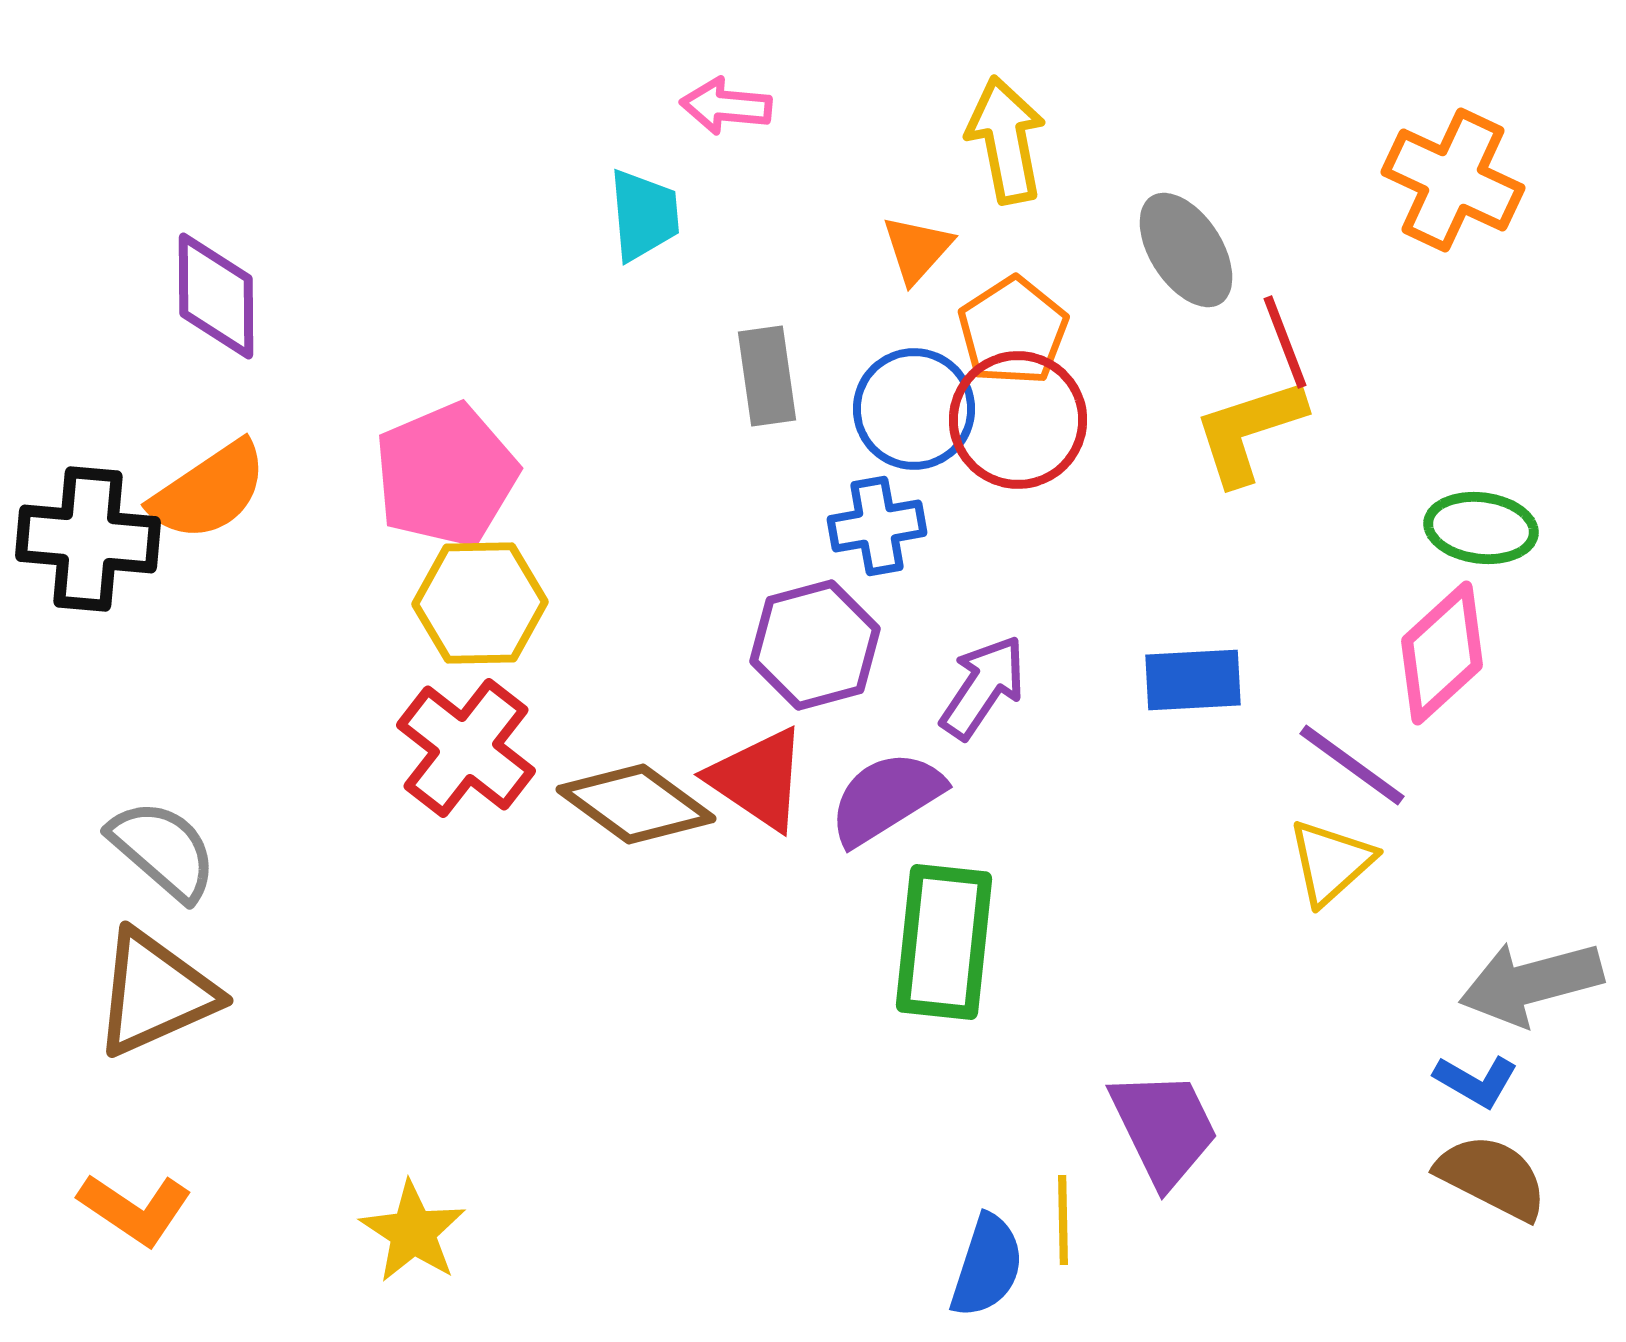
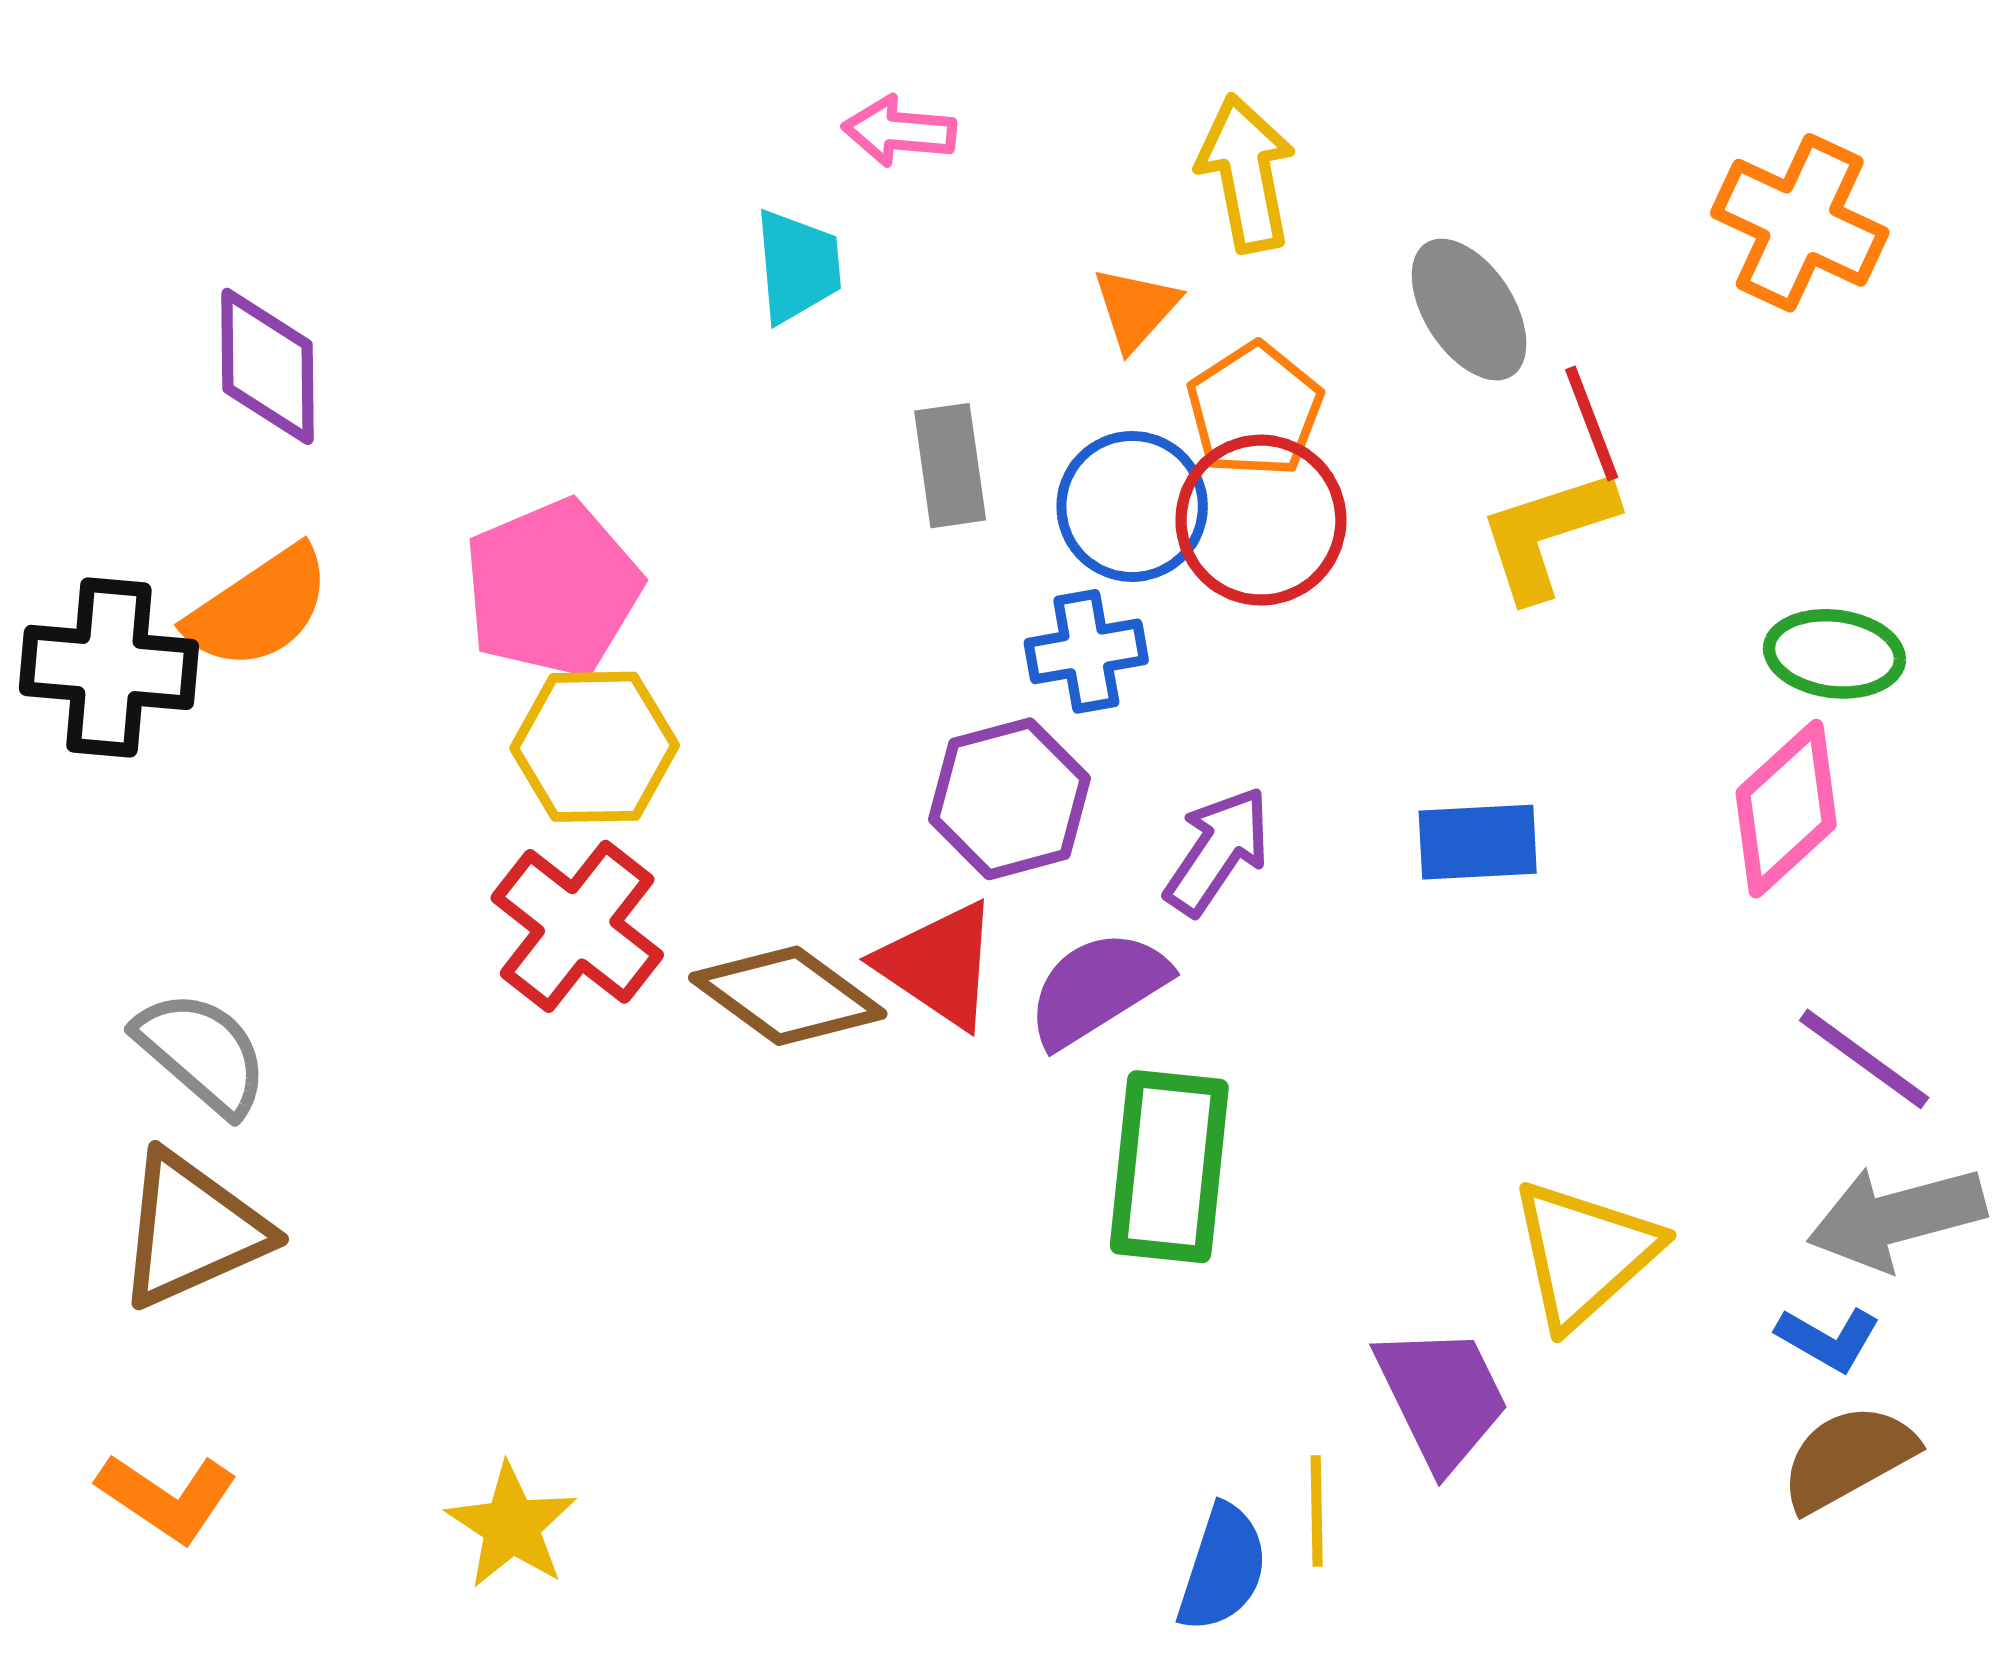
purple line: (1352, 765) -> (1864, 1059), moved
yellow triangle: (1331, 862) -> (1584, 1253), moved, size x1.4
brown semicircle: (1492, 1177) -> (1848, 1458), turned -56

